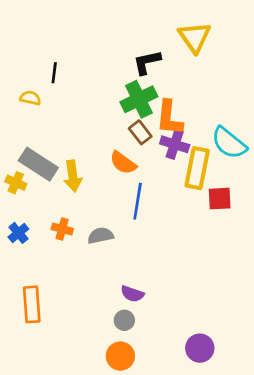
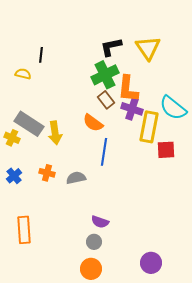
yellow triangle: (195, 37) -> (148, 48), moved

